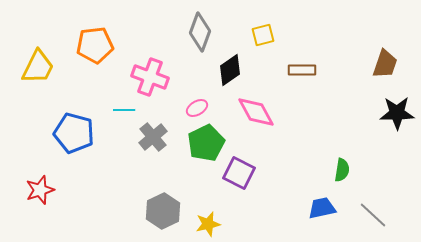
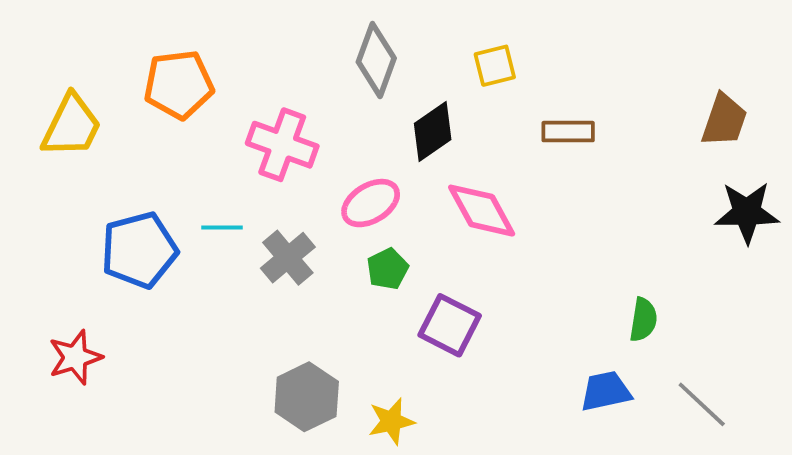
pink ellipse: (197, 108) -> (371, 203), size x1.4
cyan line: (124, 110) -> (222, 228), moved
blue pentagon: (74, 133) -> (139, 250), turned -30
green pentagon: (206, 143) -> (388, 269), size x0.6

